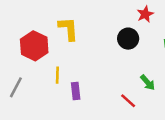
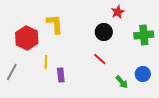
green arrow: (148, 82) -> (122, 82), moved
red line: (128, 101) -> (100, 59), moved

